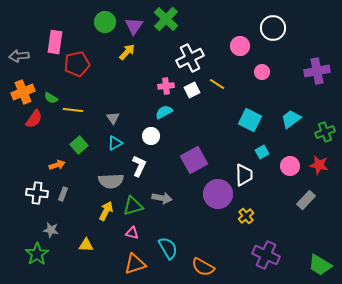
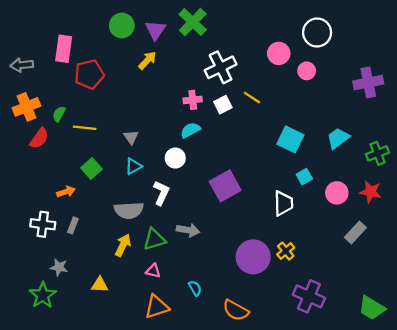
pink circle: (262, 72) -> (307, 71), moved
green semicircle: (51, 98) -> (59, 114), turned 88
purple circle: (218, 194) -> (253, 257), moved
cyan semicircle: (168, 248) -> (195, 288), size x0.6

